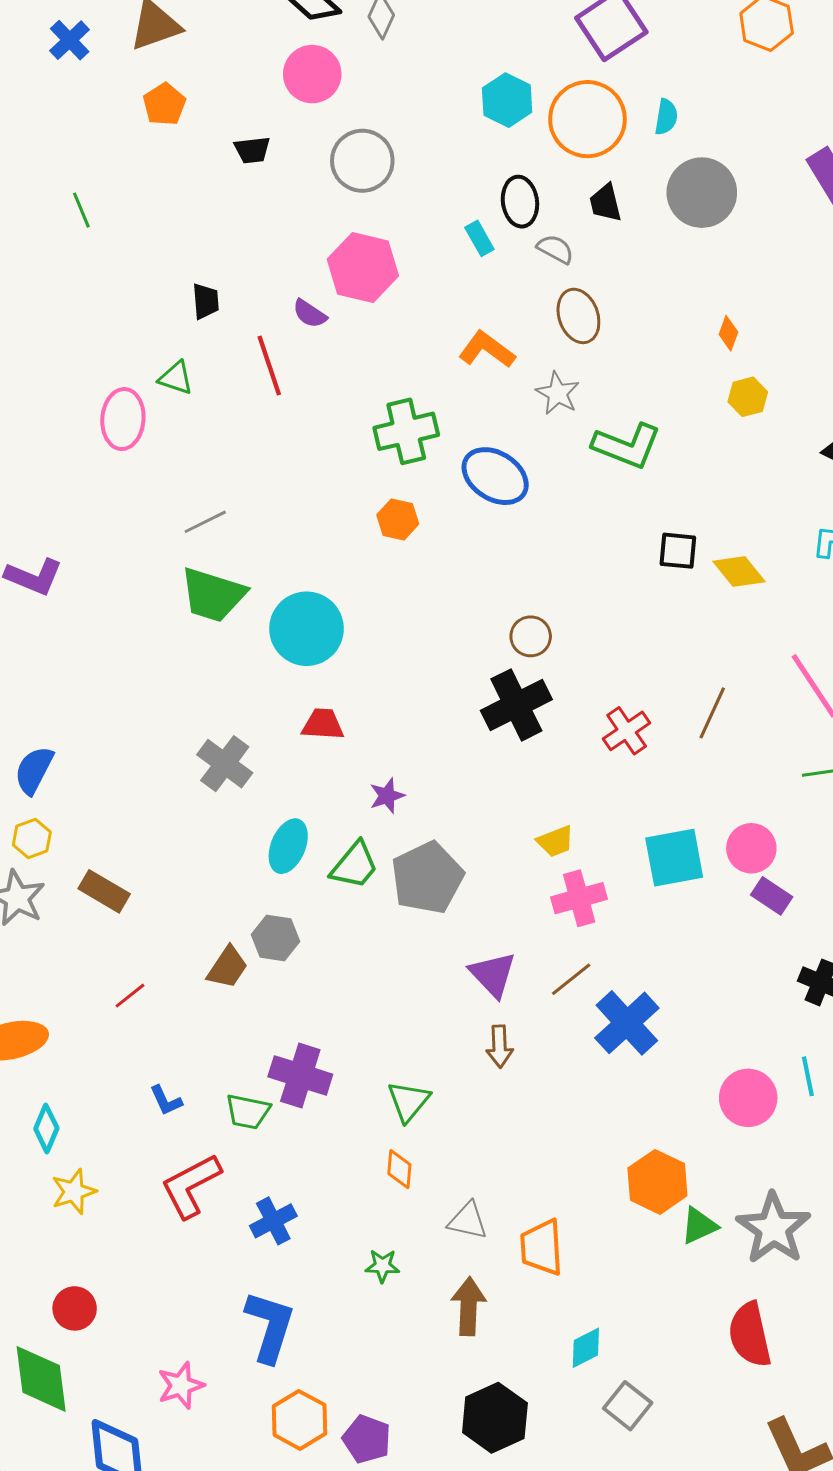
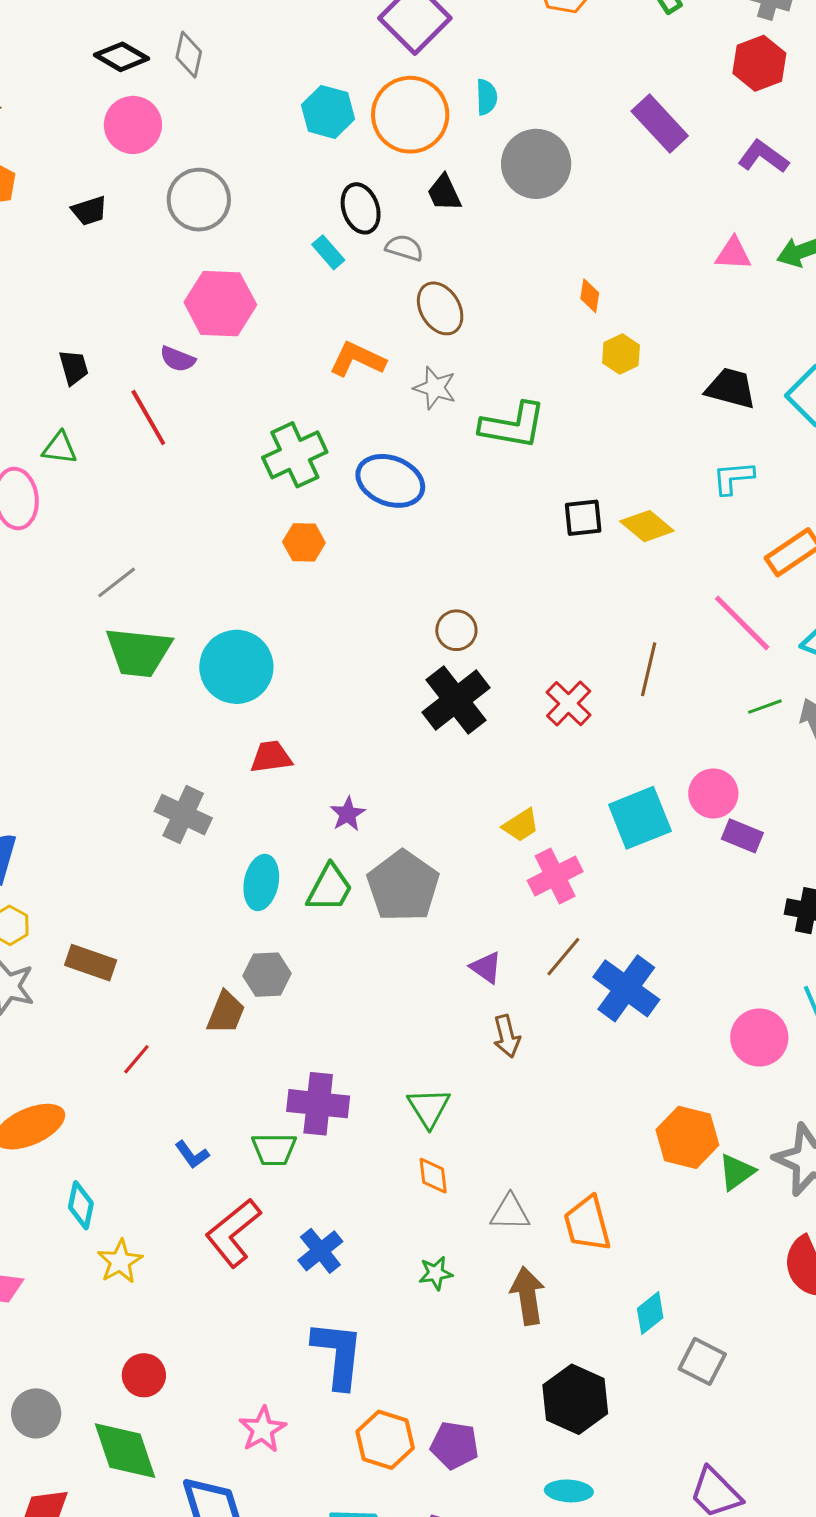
purple triangle: (493, 974) -> (486, 967), size x0.7

